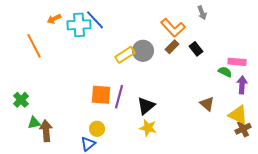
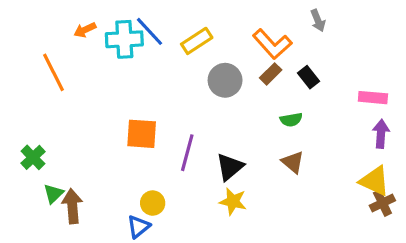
yellow rectangle: (125, 55) -> (197, 41), moved
green semicircle: (225, 72) -> (291, 120), moved, turned 144
orange square: (101, 95) -> (142, 134), moved
brown triangle: (207, 104) -> (293, 162), moved
green triangle: (34, 123) -> (53, 194), turned -32

